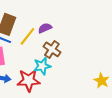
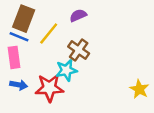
purple semicircle: (45, 28) -> (78, 15), moved

